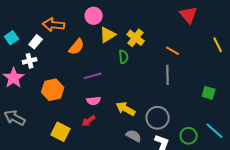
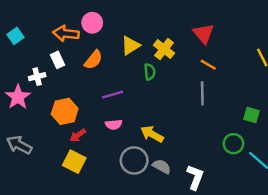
red triangle: (189, 15) -> (204, 34), moved
pink circle: (94, 16) -> (92, 23), moved
cyan square: (12, 38) -> (16, 36), moved
white rectangle: (36, 42) -> (57, 60), moved, turned -64
gray circle: (158, 118) -> (134, 160), moved
red arrow: (89, 121) -> (78, 135), moved
green circle: (189, 136) -> (233, 144), moved

